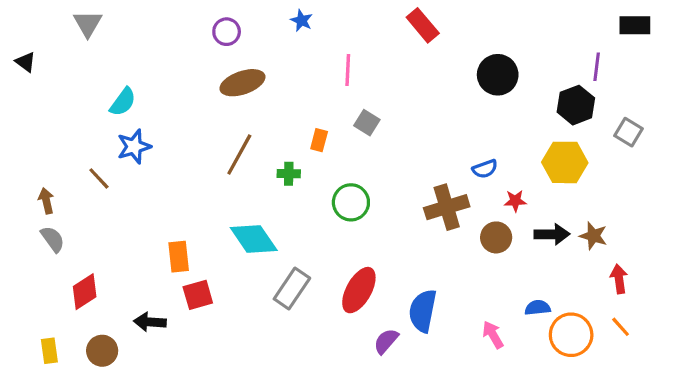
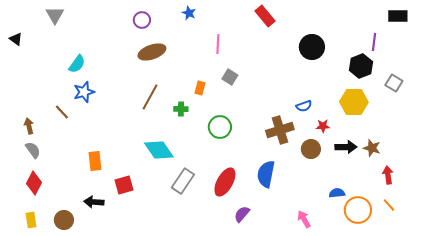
orange rectangle: (179, 257) -> (95, 161), moved
red diamond: (85, 292) -> (34, 183), moved, turned -30
blue semicircle: (423, 311) -> (266, 174), moved
pink arrow: (493, 335) -> (304, 219), moved

